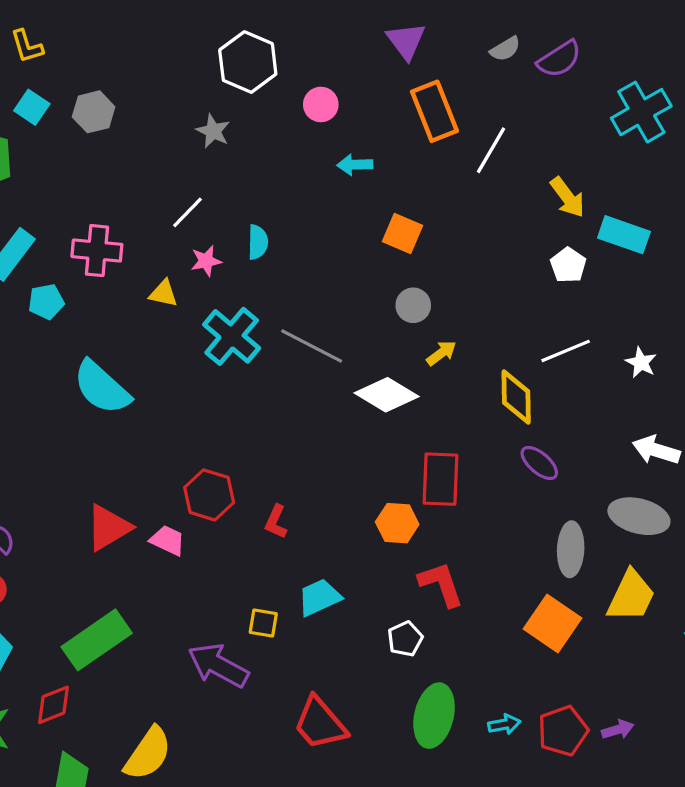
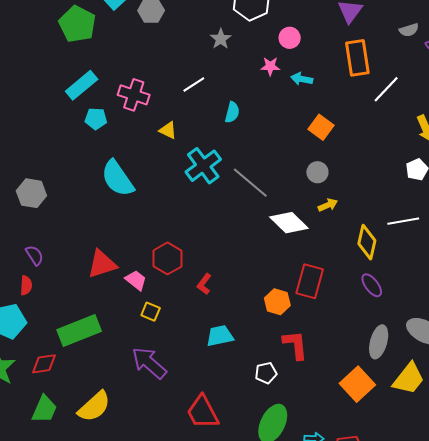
pink star: (206, 261) -> (270, 66), moved
yellow square: (263, 623) -> (151, 312), moved

